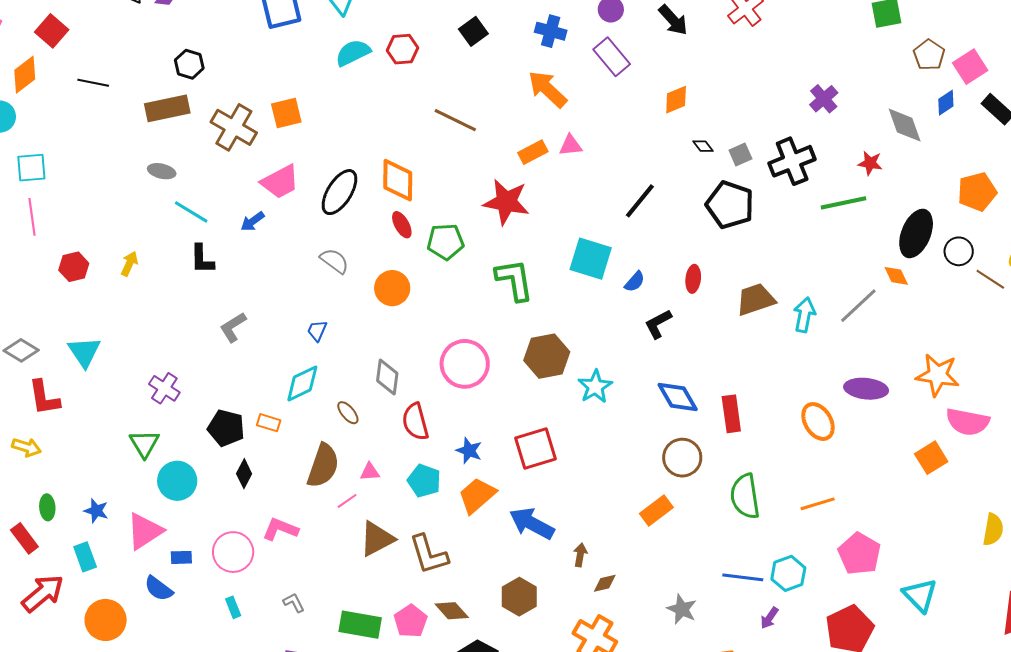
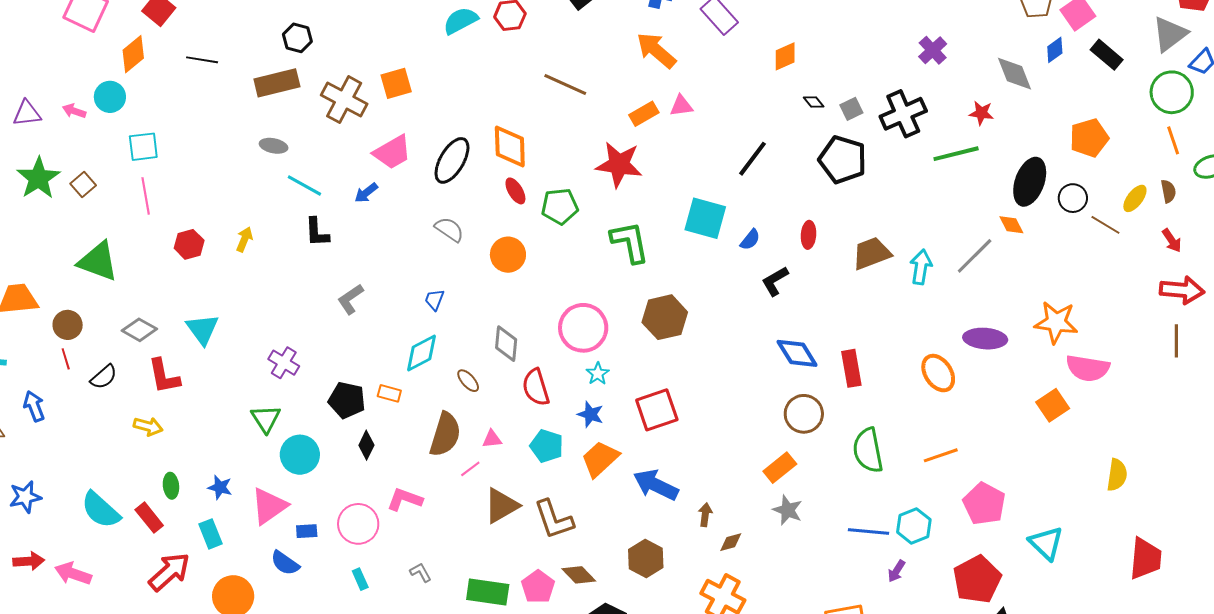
cyan star: (595, 387) -> (598, 374), moved, size x0.7
gray star: (682, 609) -> (788, 510), moved

